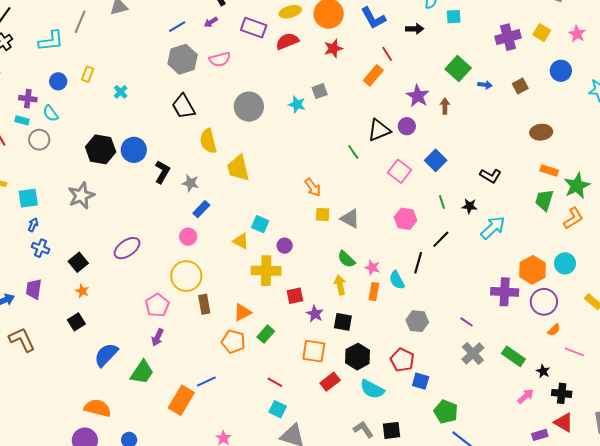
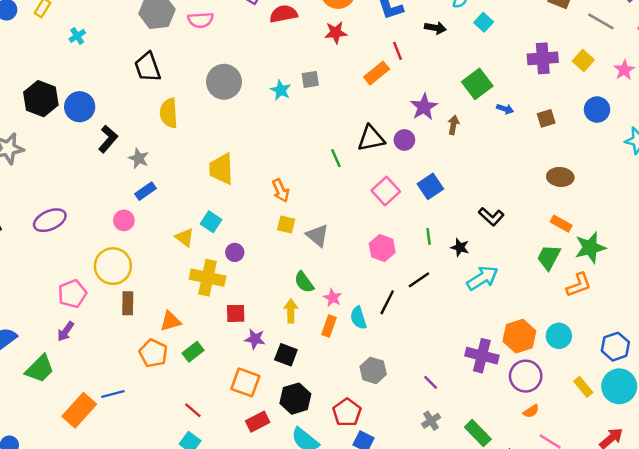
cyan square: (454, 17) -> (484, 22), turned 35
yellow trapezoid: (238, 168) -> (221, 169), moved
purple star: (315, 314) -> (255, 339), turned -30
gray cross: (473, 354) -> (431, 421), size x0.7

